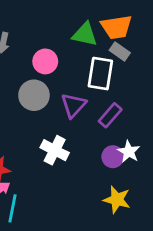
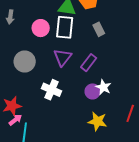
gray rectangle: (120, 51) -> (99, 29), moved, turned 32
white rectangle: (100, 74) -> (65, 27), moved
gray circle: (34, 95) -> (25, 61), moved

